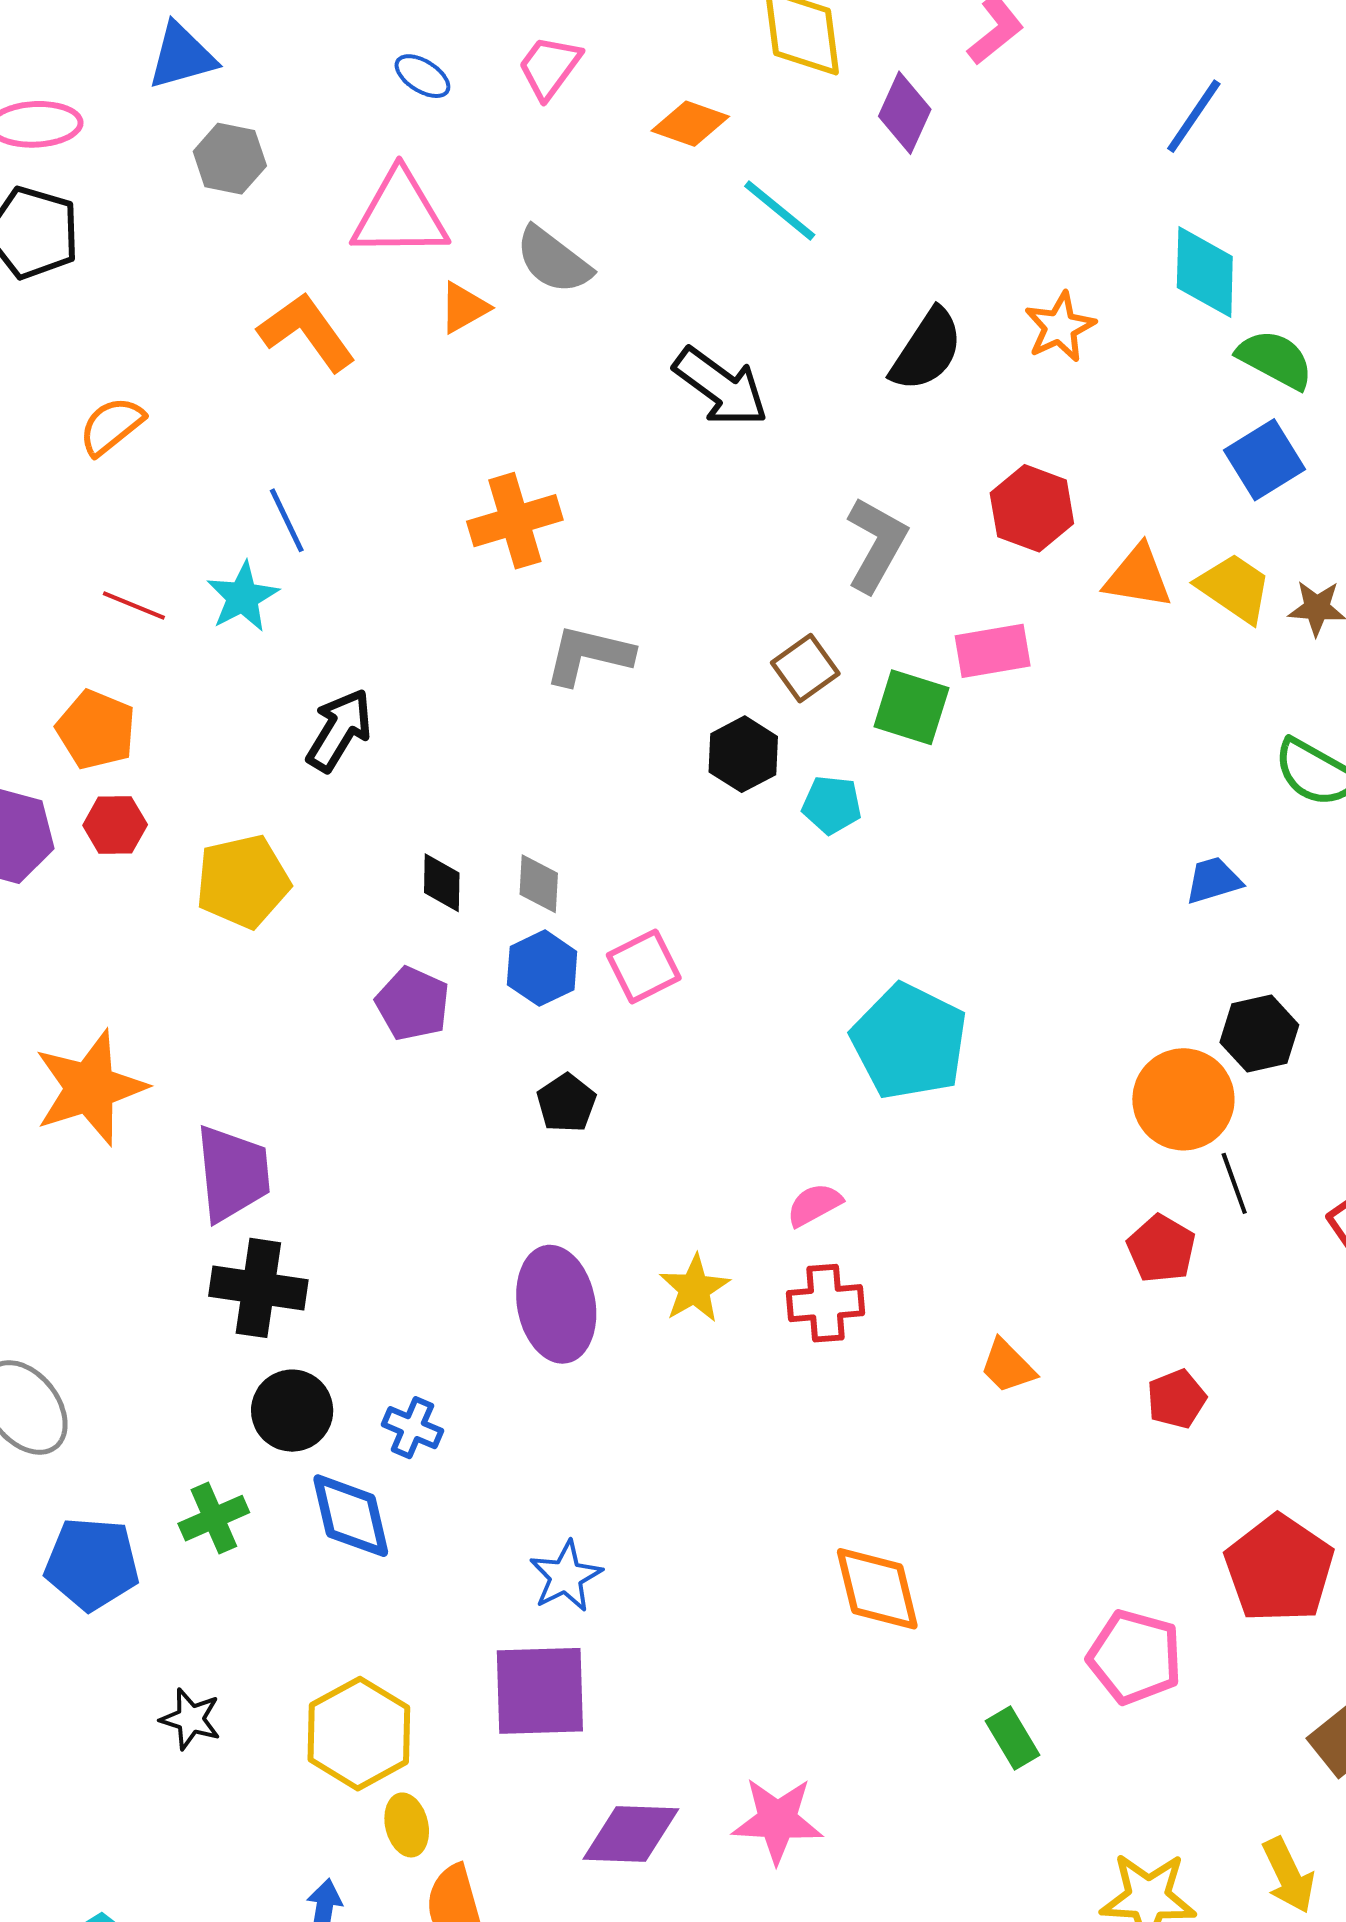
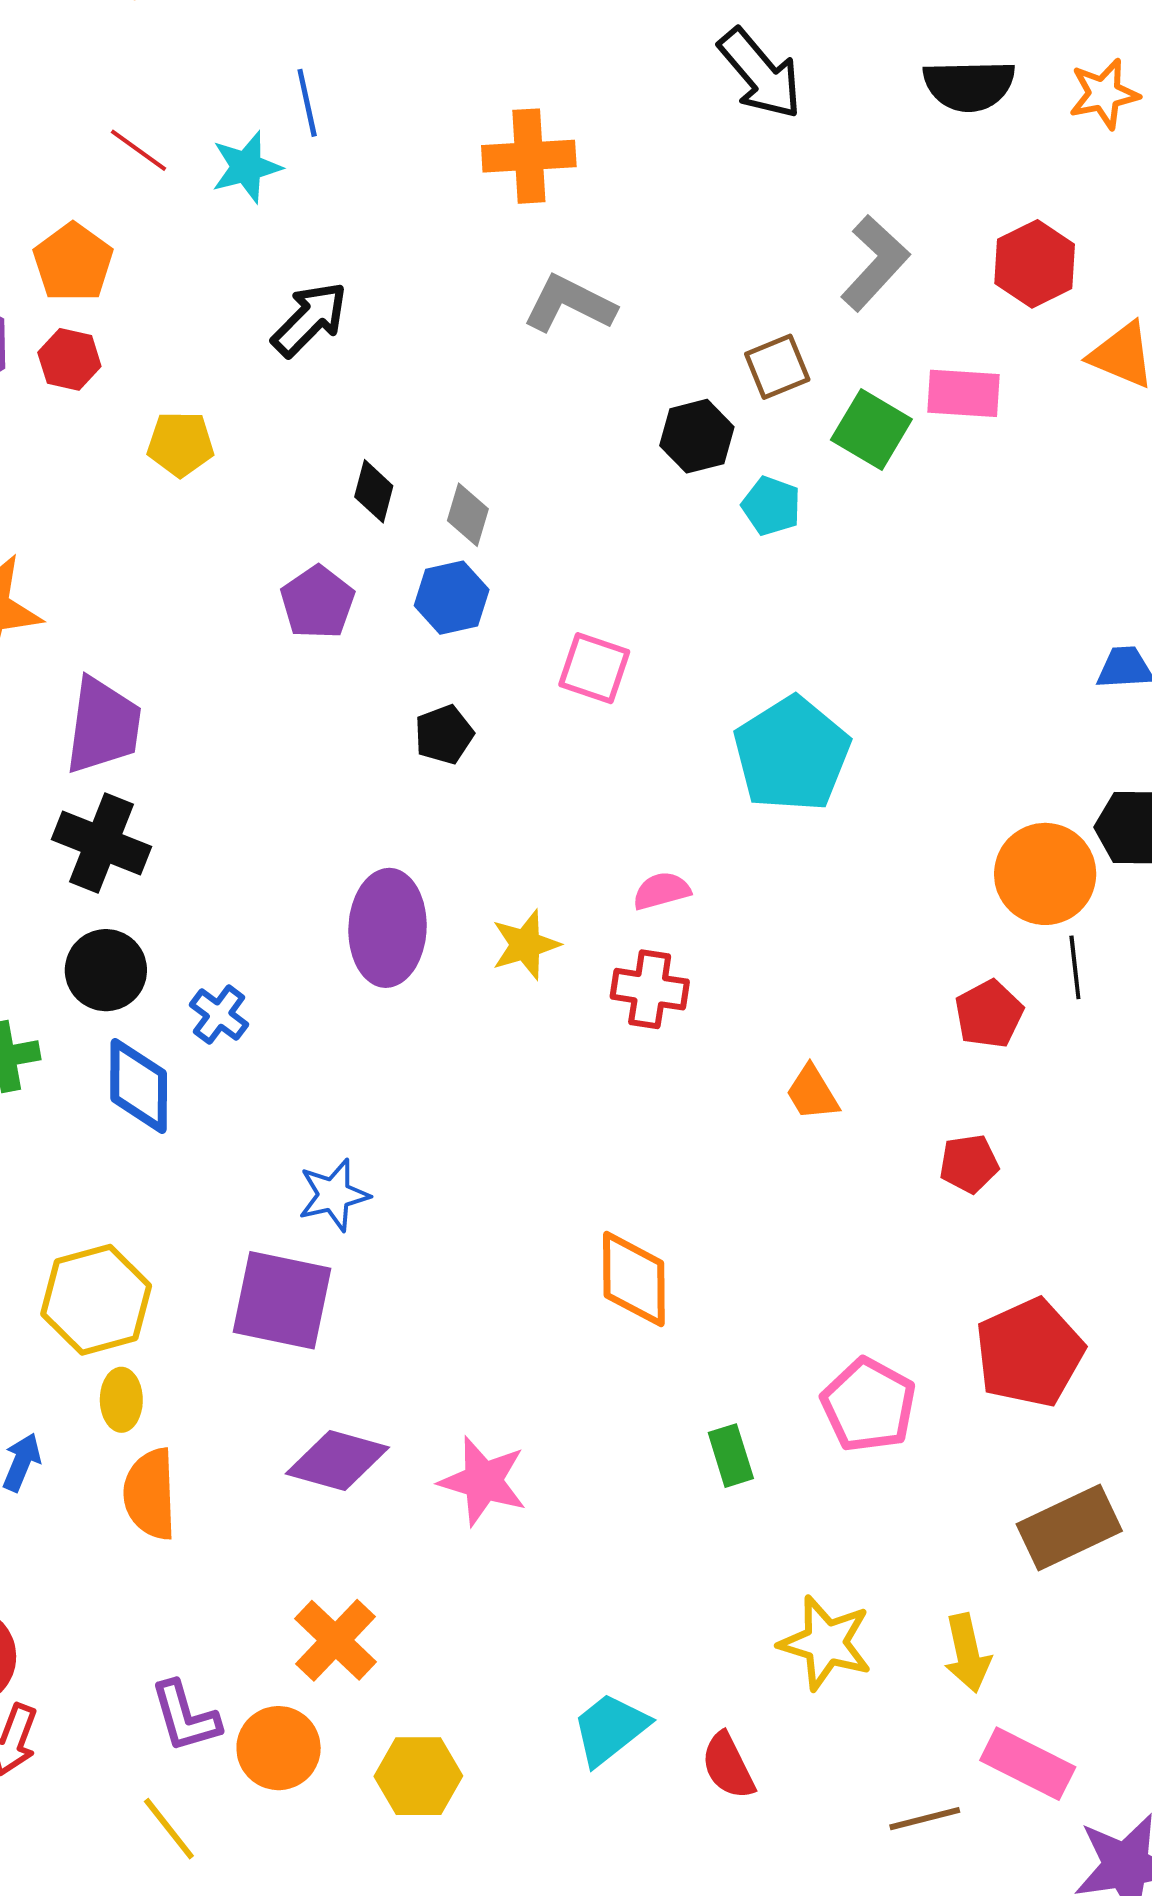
black semicircle: (927, 350) -> (969, 85), turned 42
yellow pentagon: (243, 881) -> (181, 444), size x0.7
pink square: (644, 966) -> (594, 668), moved, turned 32

